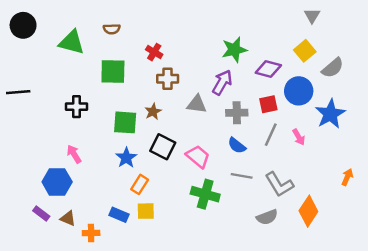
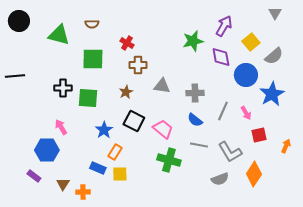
gray triangle: (312, 16) -> (275, 13), moved
purple diamond: (268, 69) -> (221, 57), turned 65
purple arrow: (222, 82) -> (224, 26), moved
red square: (268, 104) -> (259, 135), moved
green square: (125, 122) -> (88, 98), moved
blue rectangle: (119, 215) -> (98, 168), moved
brown triangle: (68, 218) -> (63, 184), moved, turned 40
orange cross: (91, 233) -> (83, 192), moved

